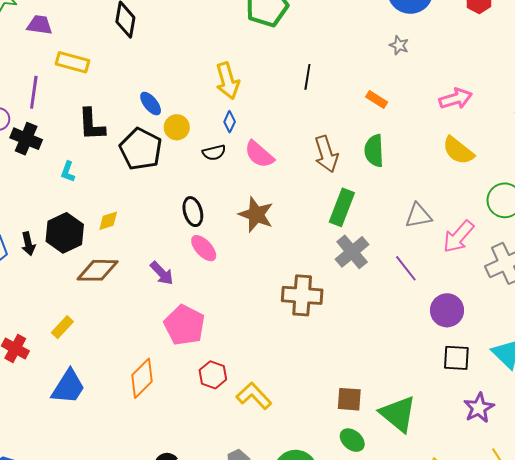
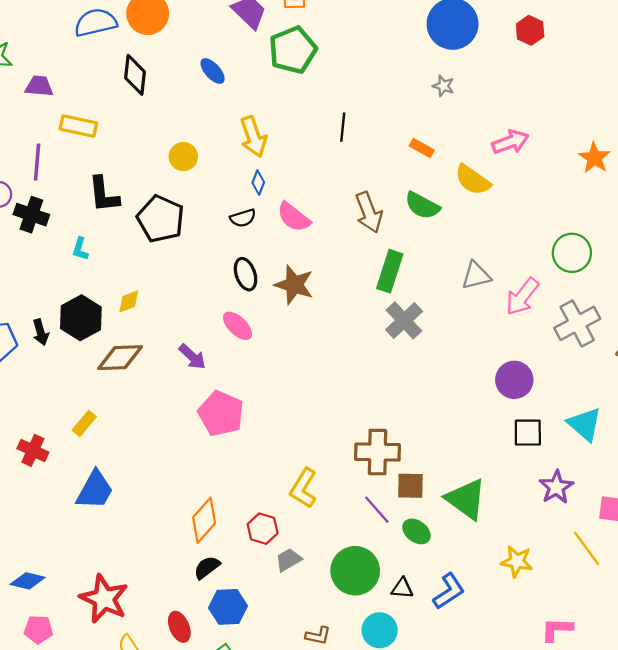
blue ellipse: (151, 104) -> (213, 71), moved
yellow circle: (177, 127) -> (183, 157), moved
green semicircle: (374, 151) -> (422, 206), turned -56
yellow semicircle: (458, 151) -> (473, 180), moved
black ellipse: (193, 212) -> (246, 274), moved
purple line: (406, 268) -> (377, 510), moved
brown cross: (302, 295) -> (377, 452), moved
red hexagon: (213, 375) -> (263, 529), moved
orange diamond: (142, 378) -> (204, 520), moved
yellow L-shape: (254, 396) -> (303, 488), turned -102

